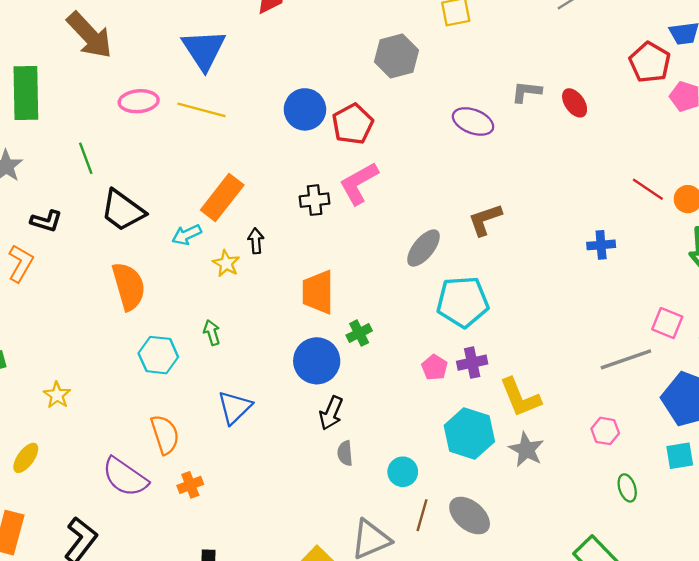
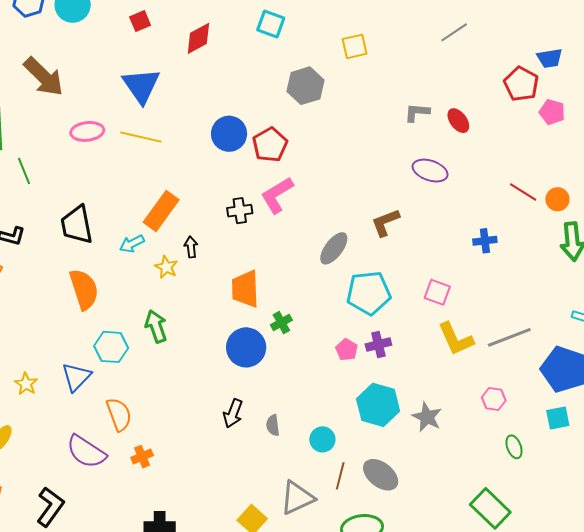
purple ellipse: (473, 121) -> (430, 171), moved
green line: (86, 158) -> (24, 171), moved
black trapezoid: (123, 210) -> (77, 225), turned 45
pink square: (667, 323) -> (437, 292), moved
green arrow: (212, 333) -> (156, 326), size x1.5
yellow L-shape: (520, 397) -> (456, 339), moved
blue triangle: (235, 407) -> (76, 377), moved
black arrow: (331, 413) -> (233, 413), moved

